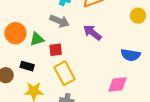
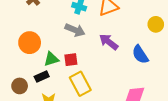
green triangle: (37, 39) -> (51, 59), moved
blue semicircle: (131, 55) -> (140, 54), moved, turned 48
black rectangle: (27, 66) -> (42, 76), turned -40

